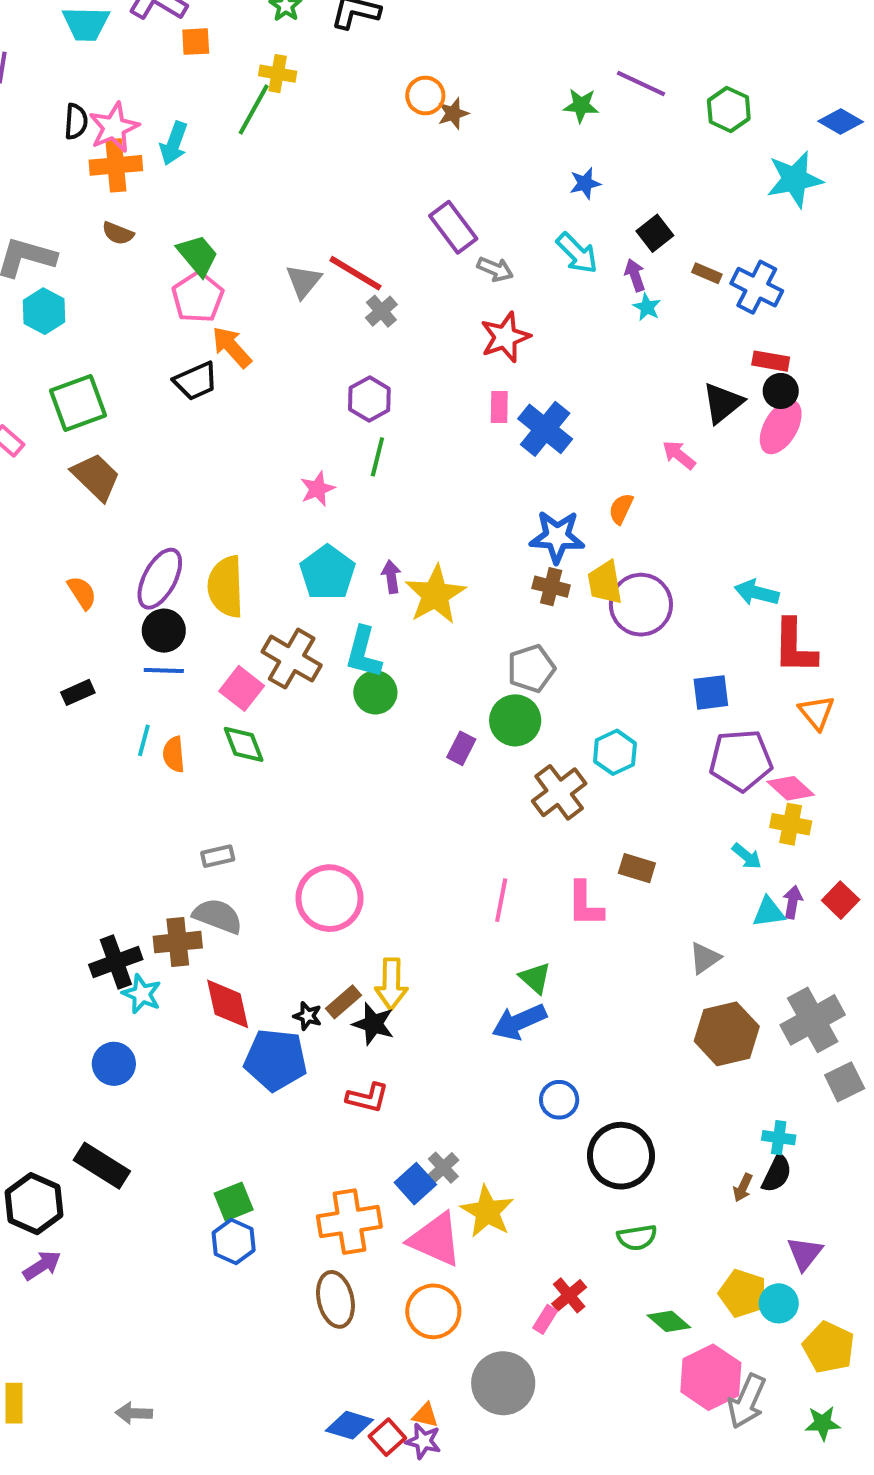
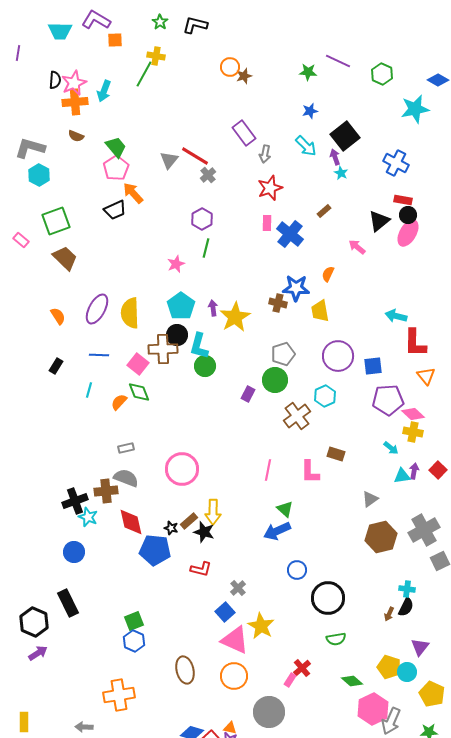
black square: (655, 233) -> (345, 136), size x1.6
gray arrow: (495, 269) -> (265, 154), turned 78
brown rectangle: (707, 273) -> (324, 211), moved, turned -64
brown cross: (551, 587) -> (278, 303), moved
purple circle: (641, 605) -> (338, 356), moved
black circle: (164, 631) -> (177, 335), moved
brown cross: (292, 659) -> (163, 349), turned -32
black rectangle: (78, 692) -> (56, 366), turned -35
orange semicircle: (174, 754) -> (119, 402), moved, turned 48
black rectangle: (102, 1166) -> (68, 603), turned 32
gray cross: (443, 1168) -> (238, 588), moved
orange cross: (349, 1222) -> (119, 695), moved

